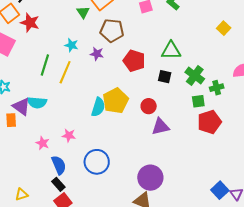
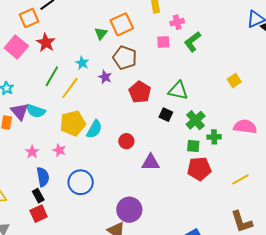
red star: (30, 23) -> (46, 43), moved
yellow pentagon: (115, 101) -> (73, 123), moved
red circle: (149, 106) -> (126, 141), moved

